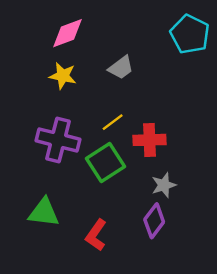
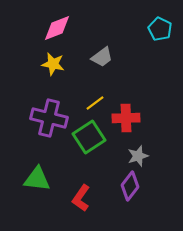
cyan pentagon: (190, 34) -> (160, 29), size x0.7

